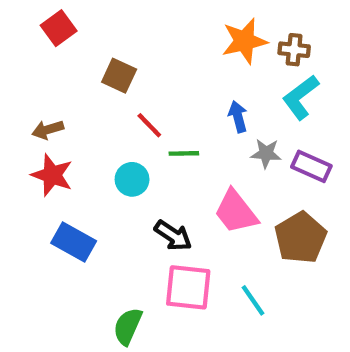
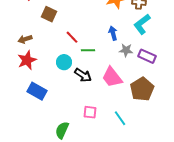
brown square: (119, 76) -> (49, 14), moved
red star: (52, 175) -> (27, 60), turned 30
black arrow: (173, 236) -> (83, 75), moved
pink square: (188, 287) -> (90, 112), size x0.6

